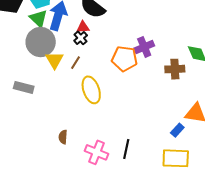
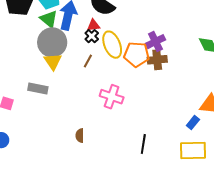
yellow triangle: (55, 60) -> (53, 61), moved
brown cross: (175, 69) -> (157, 60), moved
yellow ellipse: (91, 90) -> (112, 45), moved
pink cross: (96, 152) -> (112, 97), moved

